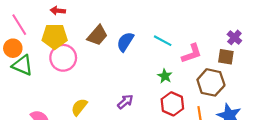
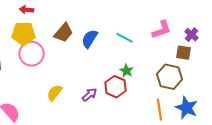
pink L-shape: (192, 54) -> (162, 30), moved
red hexagon: (172, 104) -> (116, 87), moved
yellow semicircle: (79, 107) -> (55, 93), moved

